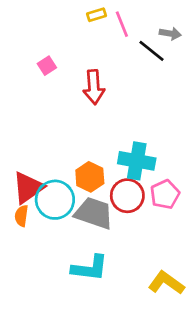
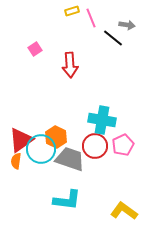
orange hexagon: (90, 177) -> (56, 137), moved

